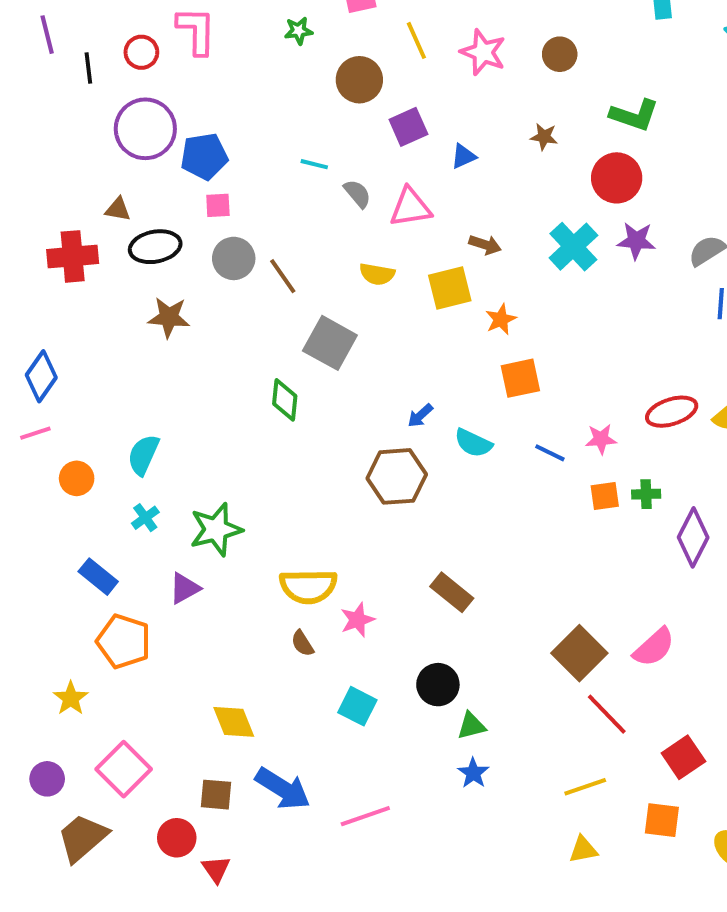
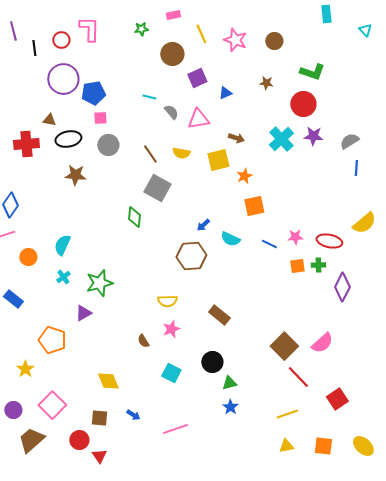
brown line: (283, 276) -> (150, 154), moved
red ellipse: (672, 412) -> (329, 241), moved, turned 30
blue rectangle: (98, 577) -> (13, 299), moved
yellow semicircle: (308, 586) -> (167, 301), moved, size x0.7
blue arrow: (283, 789) -> (133, 415), size x0.5
orange square: (662, 820) -> (323, 446), moved

